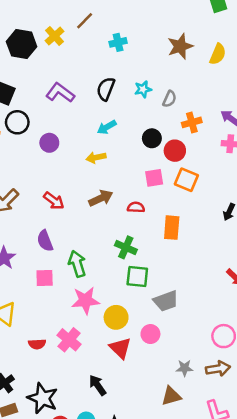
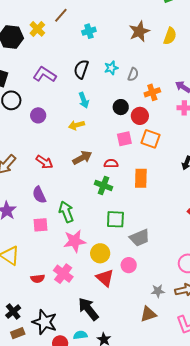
cyan arrow: (107, 127) -> (84, 100), turned -77
green cross: (126, 247) -> (103, 185), moved
black arrow: (98, 385) -> (88, 309), size x1.4

